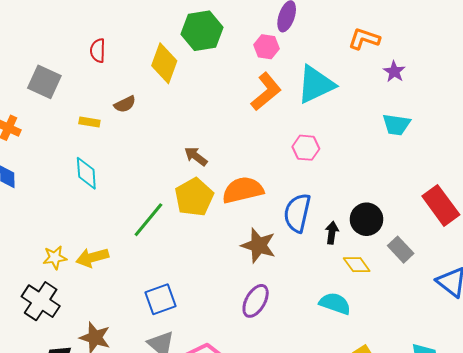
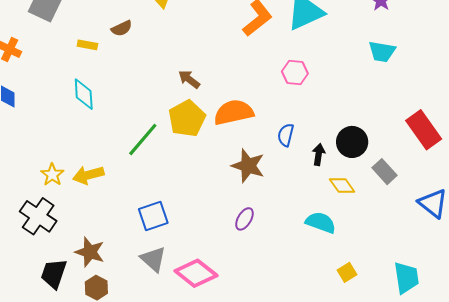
blue semicircle: (297, 213) -> (286, 135), size x0.6
yellow star: (55, 258) -> (52, 175), turned -30
purple ellipse: (256, 301) -> (244, 219), size x0.7

